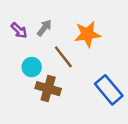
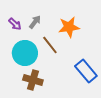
cyan circle: (32, 67) -> (25, 53), size x1.6
brown cross: (48, 89) -> (33, 80), moved

